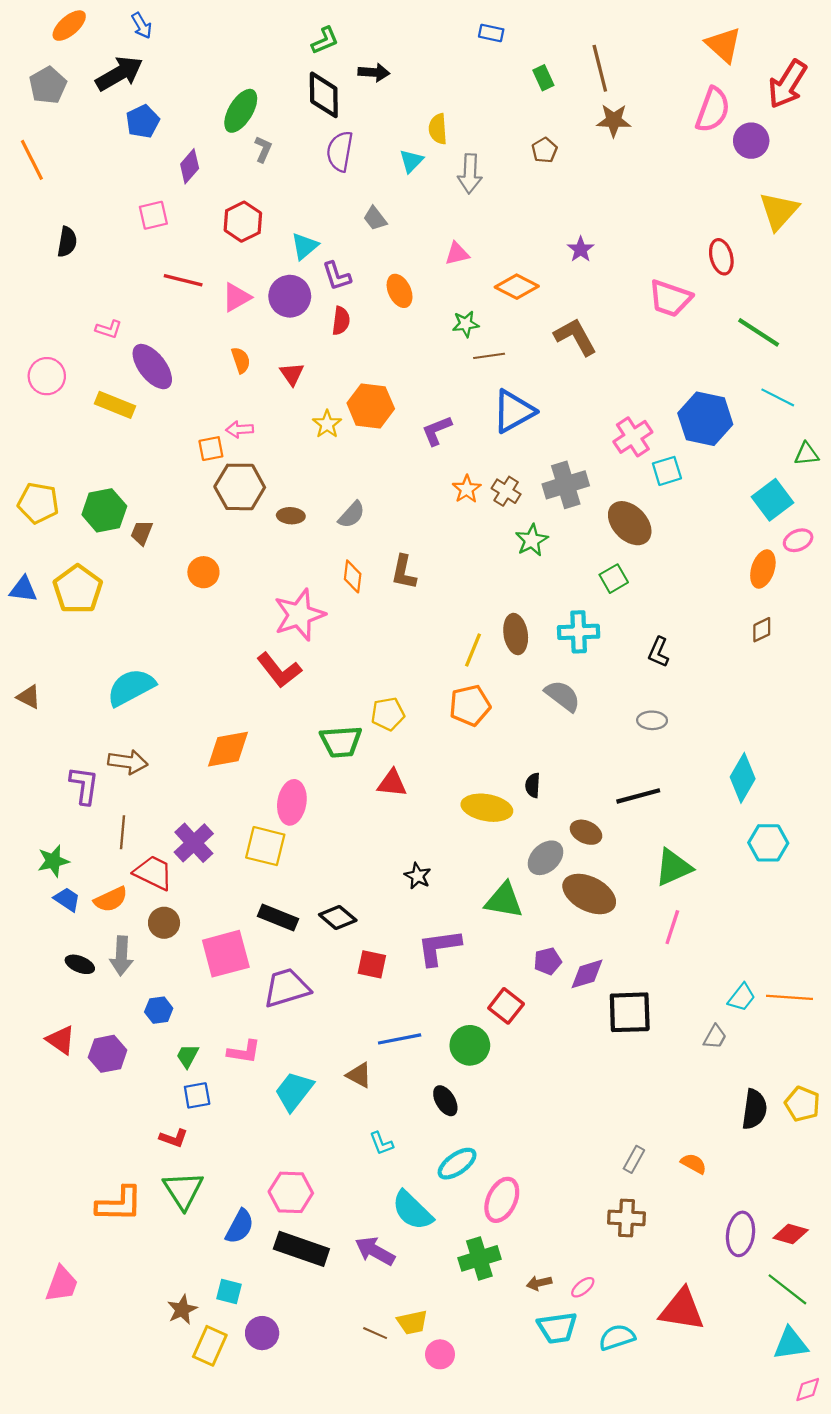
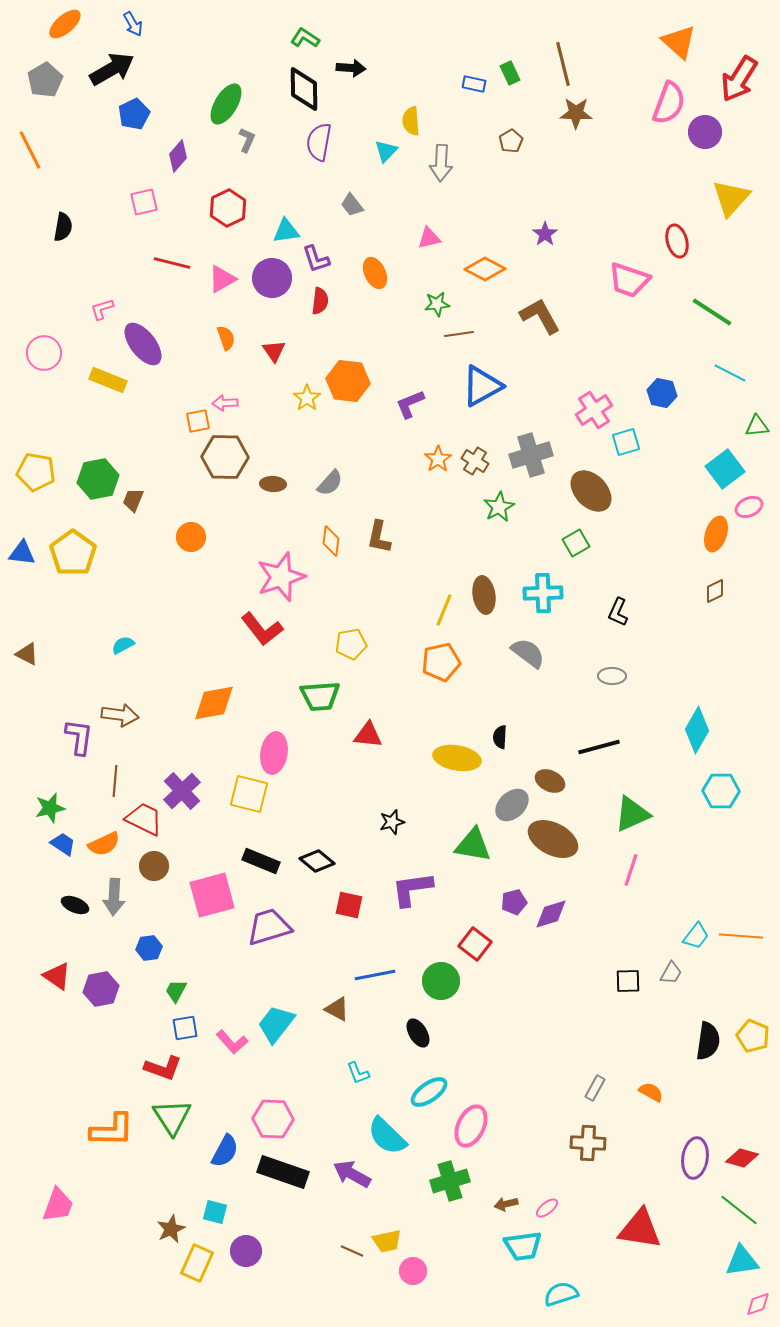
blue rectangle: (491, 33) -> (474, 84), moved
green L-shape: (325, 40) -> (305, 38), turned -124
cyan triangle: (305, 246) -> (286, 231), turned 32
pink L-shape: (109, 329) -> (102, 309), turned 145
blue hexagon: (705, 419) -> (662, 393), size x0.6
cyan semicircle: (131, 687) -> (123, 645), size x0.5
yellow pentagon: (388, 714) -> (351, 644), moved
black star: (418, 876) -> (392, 822), turned 30
black square: (630, 1012) -> (628, 981), moved, size x0.6
pink L-shape: (244, 1052) -> (232, 1042), moved, turned 40
red L-shape: (174, 1138) -> (163, 1068), size x1.4
cyan semicircle: (617, 1337) -> (561, 1294), moved

